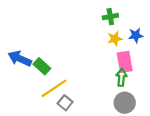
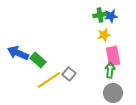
blue star: (136, 35) -> (111, 16), moved
gray square: (65, 103) -> (69, 74), moved

